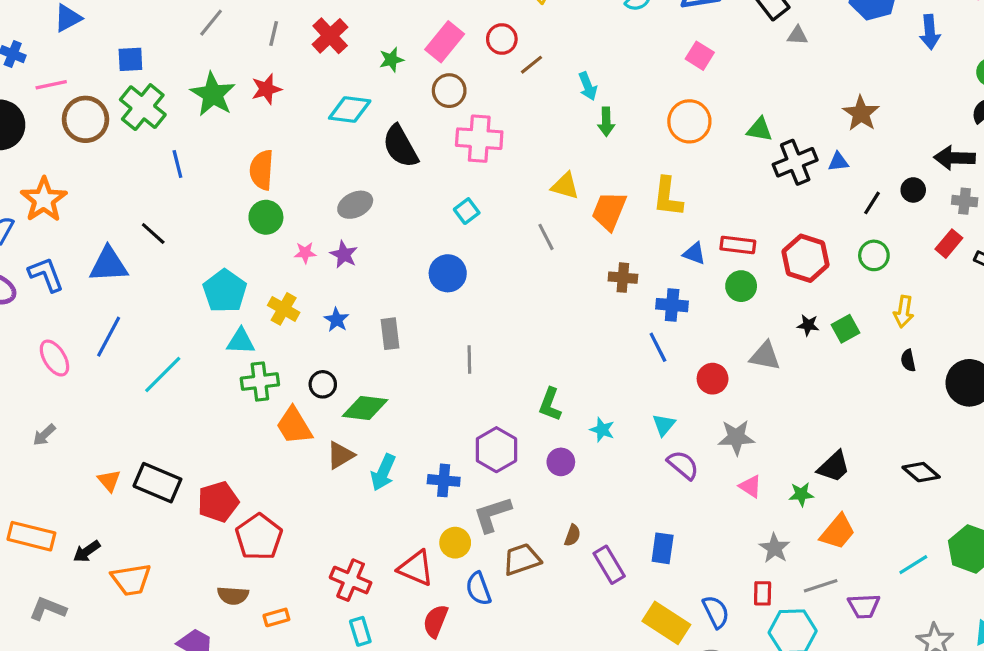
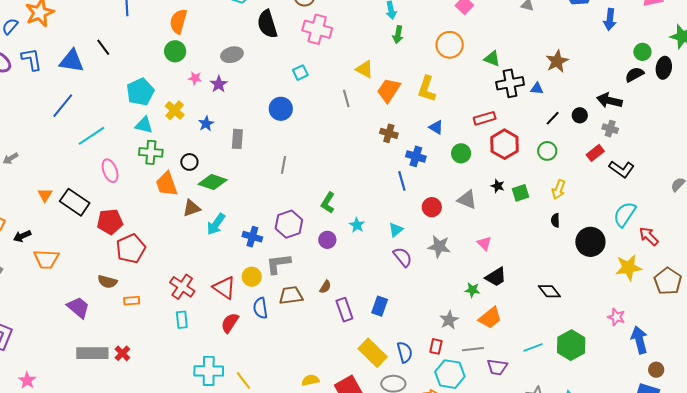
red rectangle: (738, 245) -> (485, 118), moved, turned -35
pink ellipse: (54, 358) -> (110, 171), moved
pink triangle: (750, 486) -> (484, 243), moved

